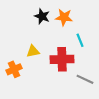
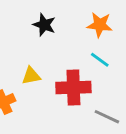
orange star: (64, 17) -> (100, 25), moved
cyan line: (80, 40) -> (100, 60), turned -32

